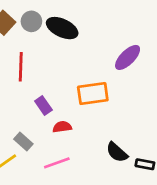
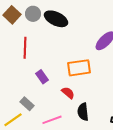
red semicircle: (62, 127) -> (68, 93), moved, turned 48
black semicircle: (117, 152) -> (83, 112), moved, turned 42

